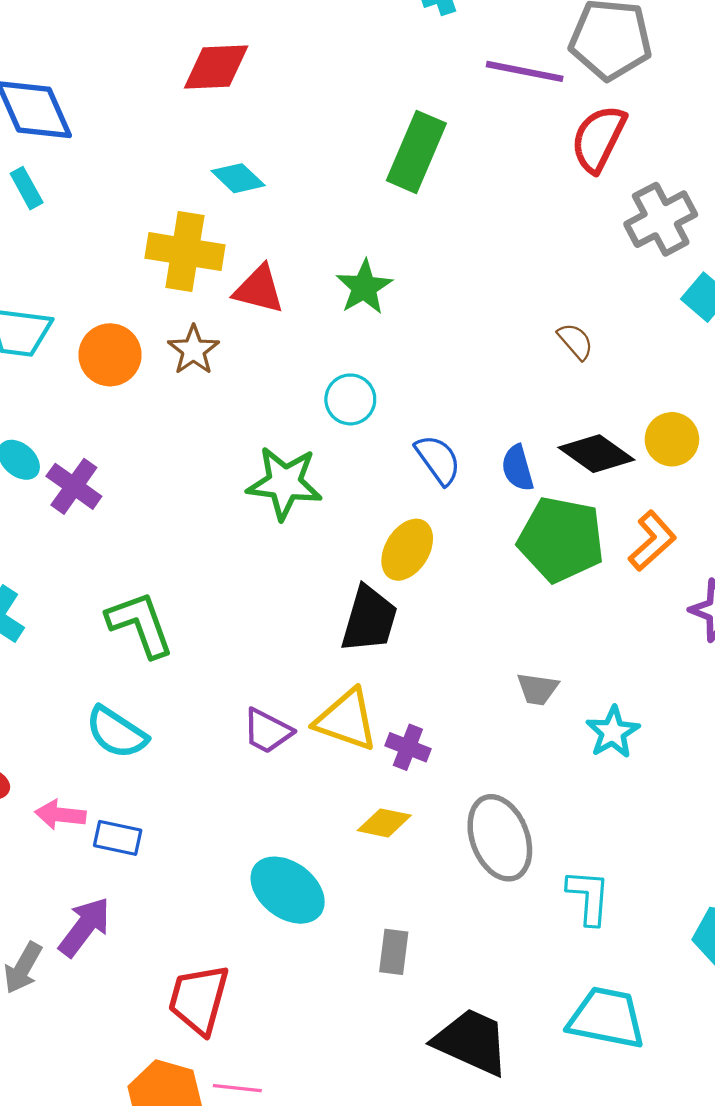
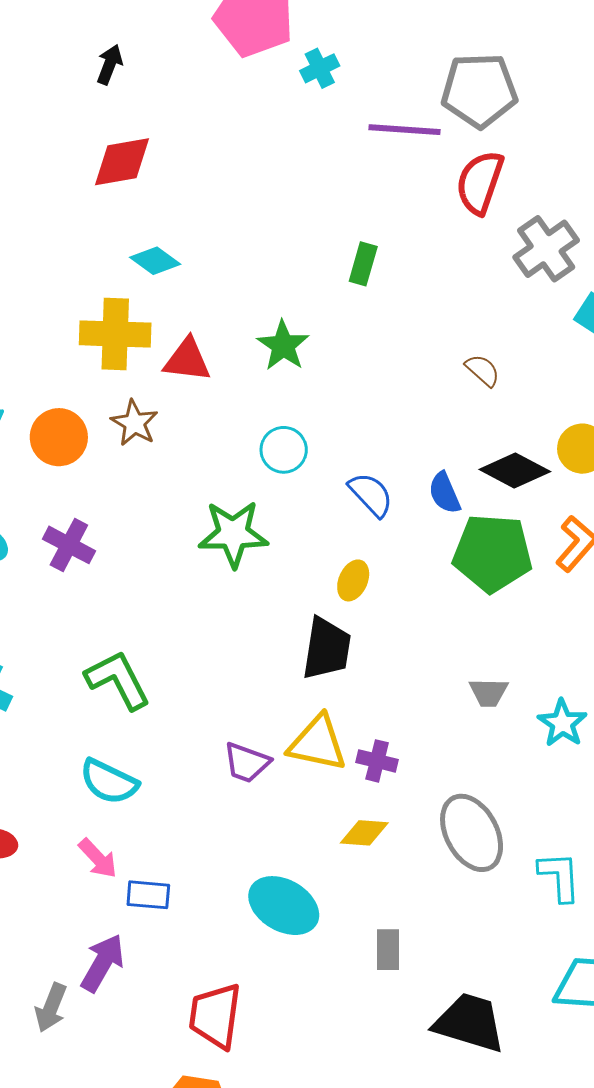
green rectangle: (416, 152) -> (363, 264), moved, size x0.6
purple cross: (74, 486) -> (69, 545), moved
yellow ellipse: (407, 550) -> (353, 580), size x0.7
pink arrow: (60, 815) -> (98, 858), moved, turned -132
blue rectangle: (118, 838) -> (148, 895), moved

